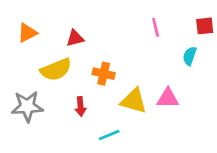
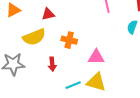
pink triangle: (168, 98) -> (96, 57), moved
yellow triangle: (134, 101) -> (96, 82), moved

